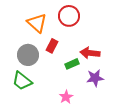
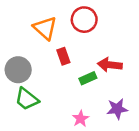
red rectangle: (52, 46) -> (63, 56), turned -48
gray circle: (28, 55) -> (18, 70), moved
purple star: (95, 78) -> (117, 109), moved

